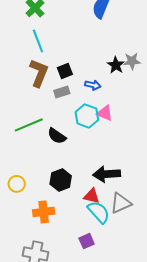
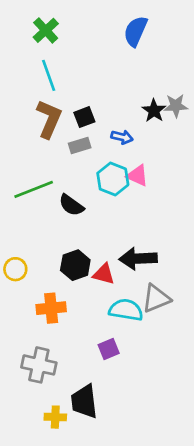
red triangle: (92, 196) -> (104, 274), moved
cyan semicircle: (99, 212) -> (126, 310), turned -40

